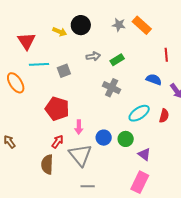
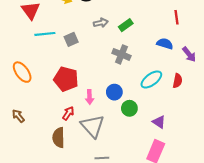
orange ellipse: (16, 83) -> (22, 72), moved
blue circle: (104, 138) -> (114, 92), moved
green circle: (126, 139) -> (129, 108), moved

